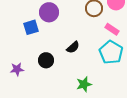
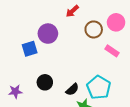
black semicircle: (73, 47) -> (72, 89), moved
cyan pentagon: (111, 52) -> (99, 87), moved

